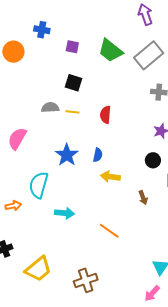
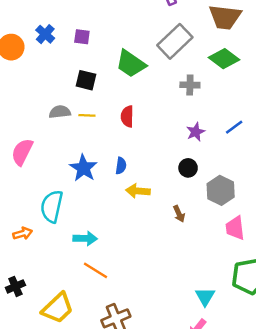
blue cross: (42, 30) -> (45, 34), moved, turned 35
green trapezoid: (110, 51) -> (131, 64), moved
orange line: (109, 231) -> (95, 270), moved

